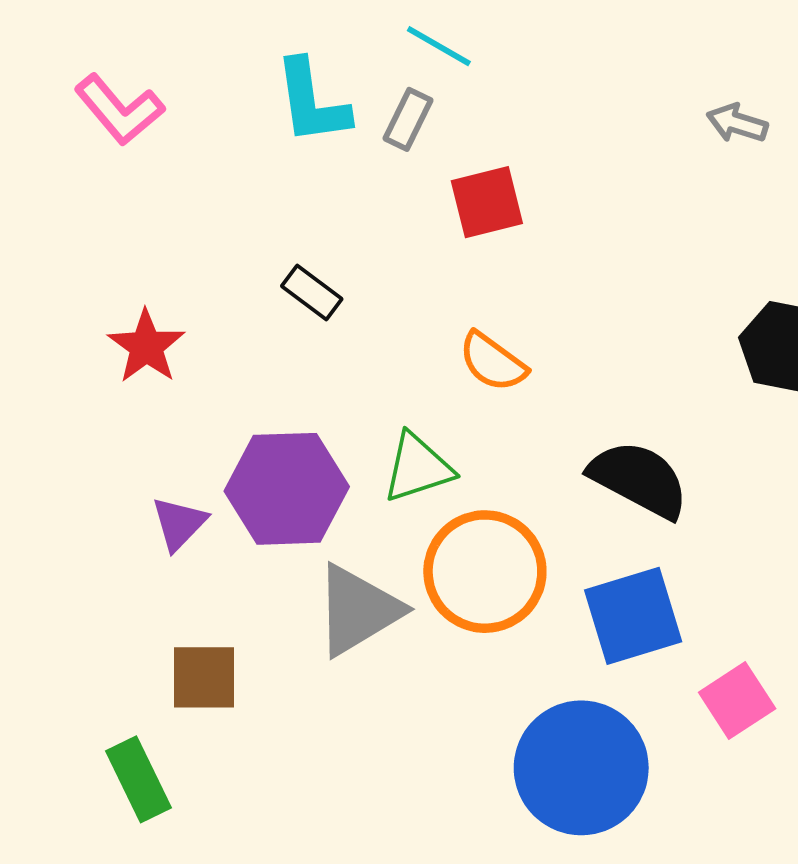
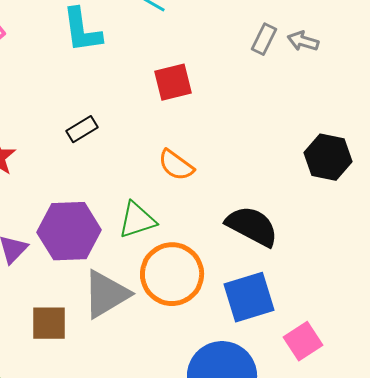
gray rectangle: (408, 119) -> (264, 39), moved
black rectangle: (312, 293) -> (82, 129), turned -68
brown square: (204, 677) -> (49, 323), moved

